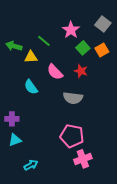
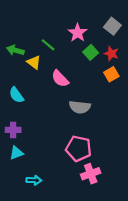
orange square: (102, 50) -> (111, 74), moved
yellow triangle: (31, 57) -> (34, 62), turned 40
red star: (81, 71) -> (111, 54), moved
cyan semicircle: (31, 87) -> (16, 95), moved
cyan arrow: (31, 165) -> (34, 180), turned 32

